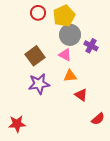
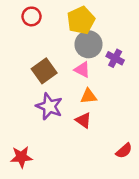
red circle: (38, 13) -> (32, 16), moved
purple star: (39, 84) -> (49, 106), turned 30
red triangle: (81, 95) -> (83, 120), moved

